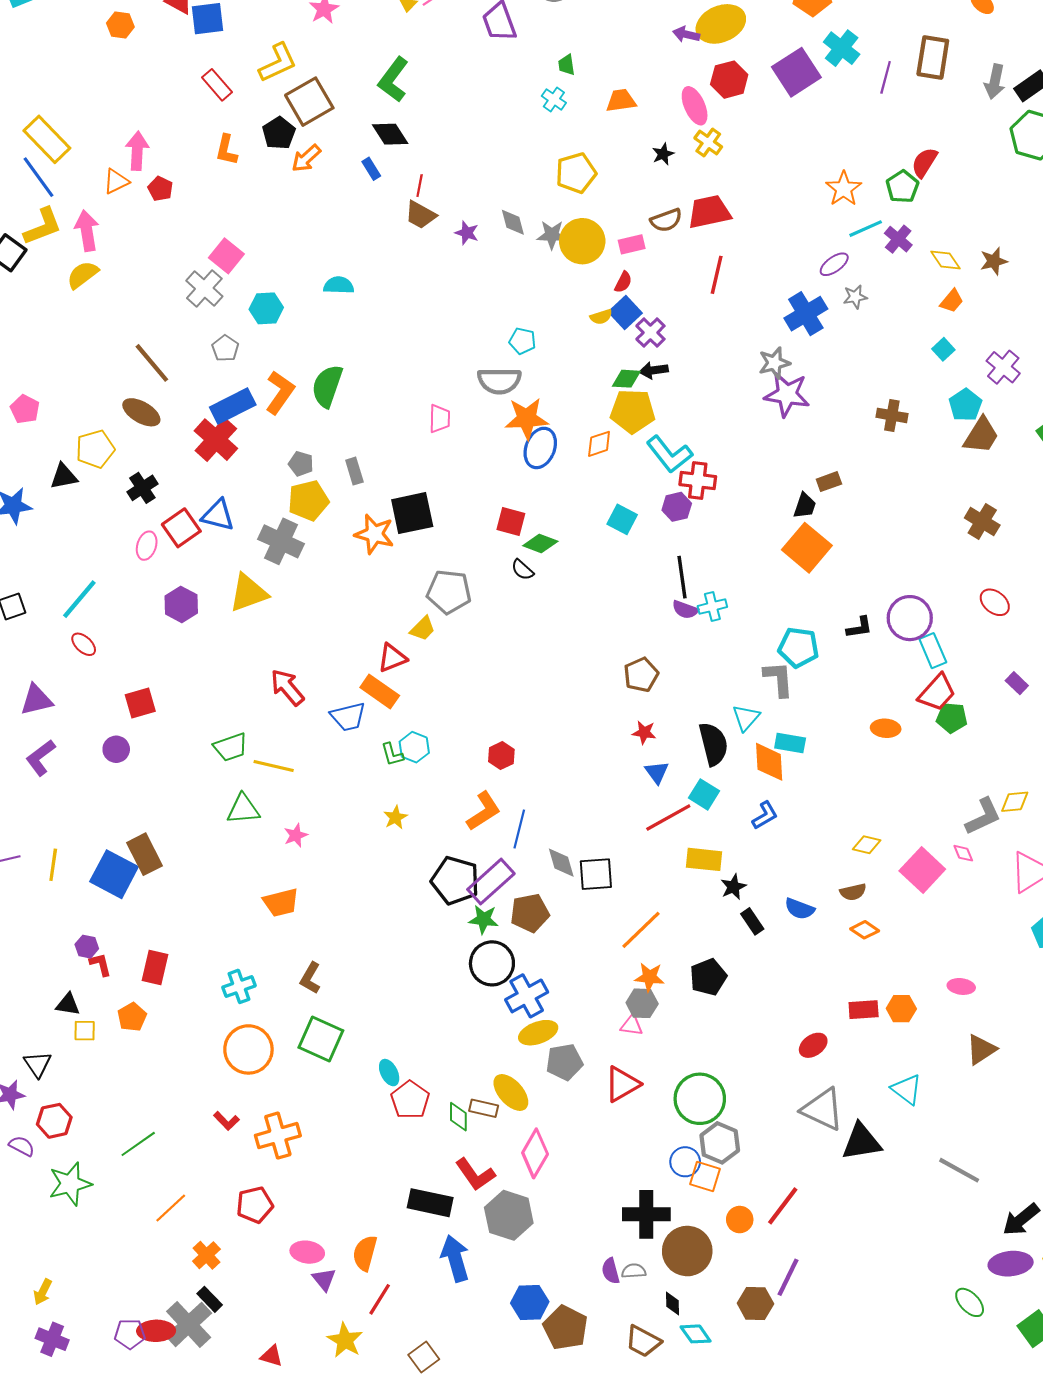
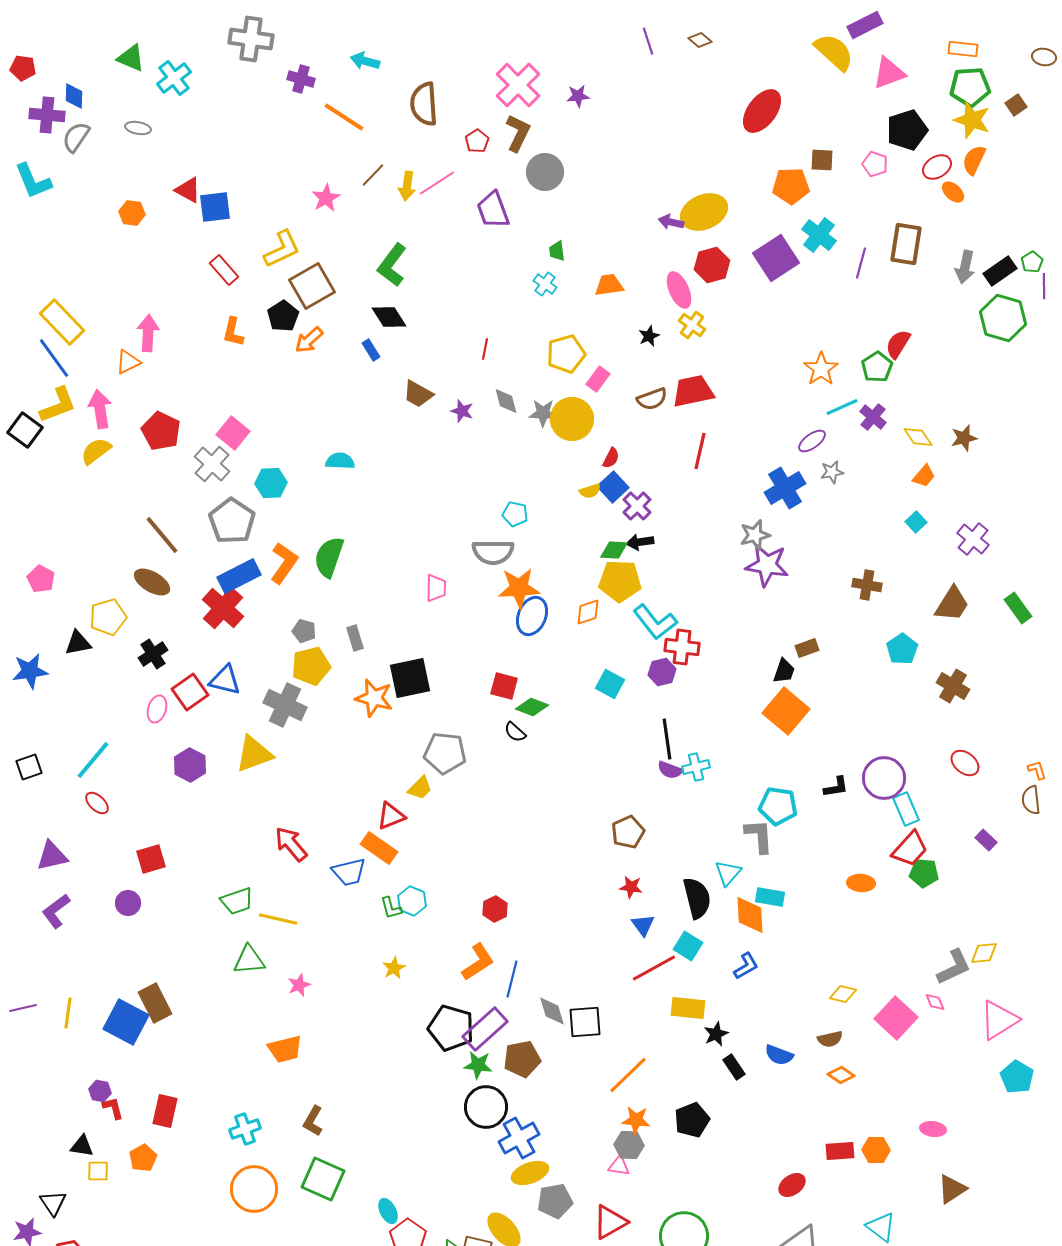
red line: (420, 186) -> (485, 349), moved
red pentagon: (160, 189) -> (161, 431), moved, size x1.6
pink rectangle: (632, 244) -> (598, 379), moved, turned -40
gray pentagon: (225, 348) -> (232, 521), size x1.8
cyan pentagon: (965, 405) -> (902, 649), moved

